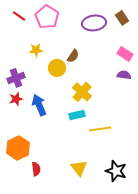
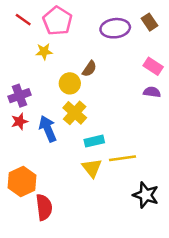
yellow star: (36, 50) -> (44, 52), moved
yellow cross: (82, 92) -> (75, 113), moved
yellow triangle: (79, 168) -> (92, 168), moved
red semicircle: (36, 169) -> (44, 207), size x1.5
black star: (116, 171) -> (146, 195), moved

